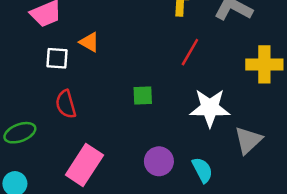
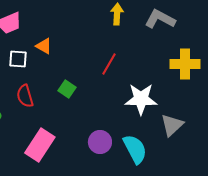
red line: (190, 52) -> (109, 64), moved
green square: (143, 95) -> (67, 89), moved, turned 36
cyan semicircle: (202, 170) -> (135, 149), size x1.4

